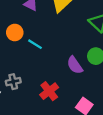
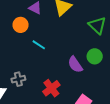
orange circle: (15, 32) -> (21, 25), moved

